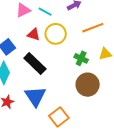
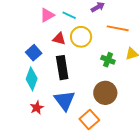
orange line: (93, 28) -> (118, 28), turned 35
black rectangle: (35, 63) -> (62, 68), turned 40
brown circle: (88, 85) -> (105, 93), moved

